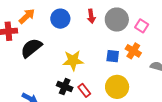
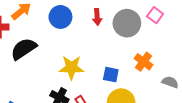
pink square: (142, 26) -> (155, 15), moved
blue square: (113, 56) -> (111, 75), moved

